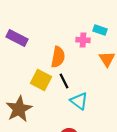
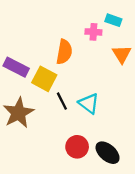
purple rectangle: (17, 38) -> (16, 67), moved
black line: (64, 81) -> (62, 101), moved

